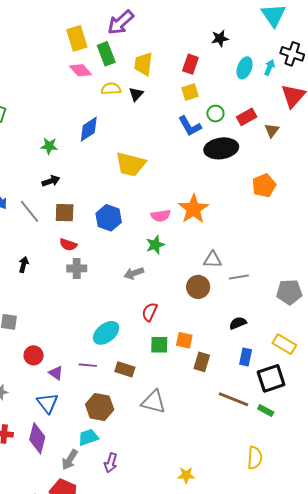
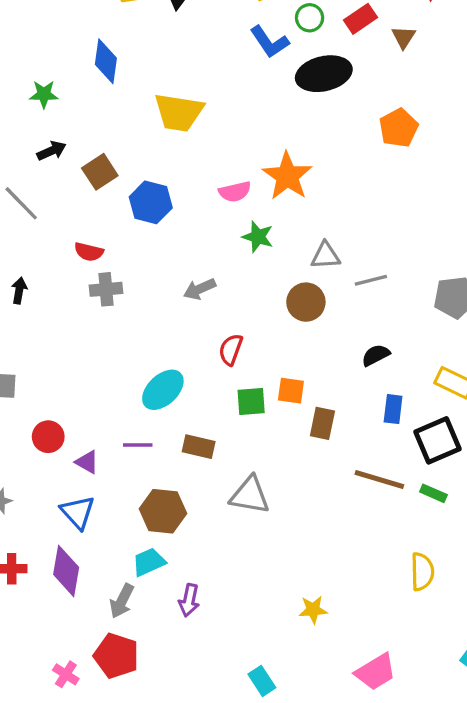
blue diamond: (89, 129) -> (106, 61), turned -44
brown square: (65, 213) -> (100, 172), moved, turned -30
green star: (155, 245) -> (258, 237), moved, turned -30

